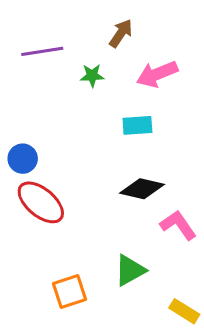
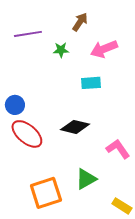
black diamond: (142, 189) -> (75, 127), moved
orange square: (69, 292) -> (46, 193), size x1.4

